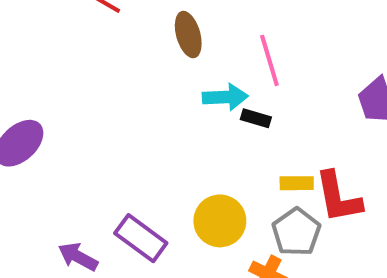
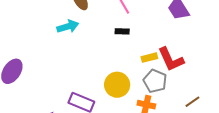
cyan arrow: (225, 97) -> (68, 26), moved

